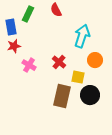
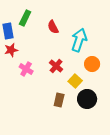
red semicircle: (56, 10) -> (53, 27), moved
yellow square: (78, 77) -> (75, 81), turned 32
brown rectangle: (62, 96) -> (59, 100), size x0.6

